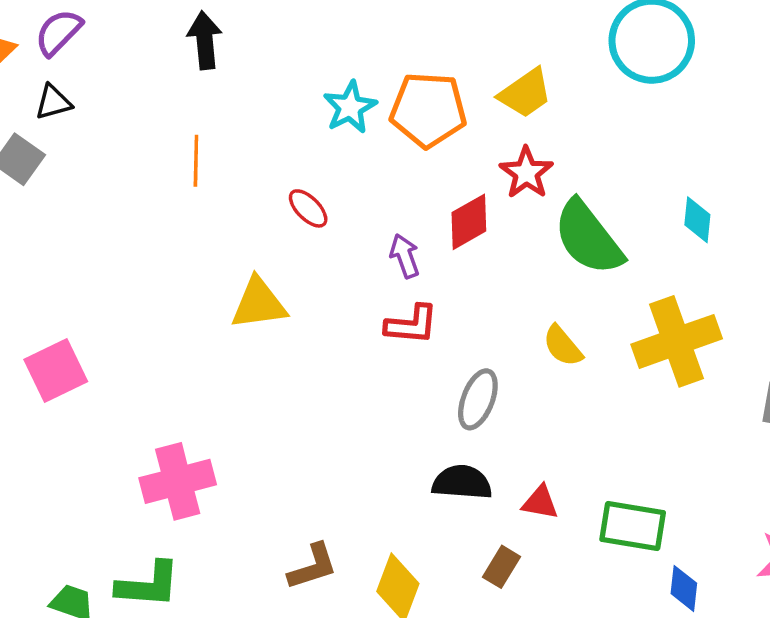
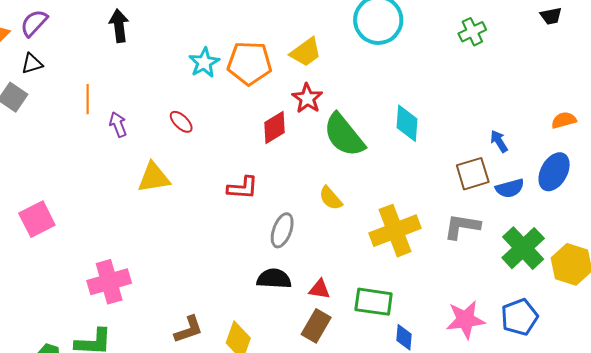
orange line: (196, 161) -> (88, 99), moved
cyan diamond: (697, 220) -> (407, 123), size x1.4
purple arrow: (405, 256) -> (118, 125), moved
yellow cross: (677, 341) -> (395, 231), moved
brown rectangle: (502, 567) -> (316, 326), moved, size x1.4

